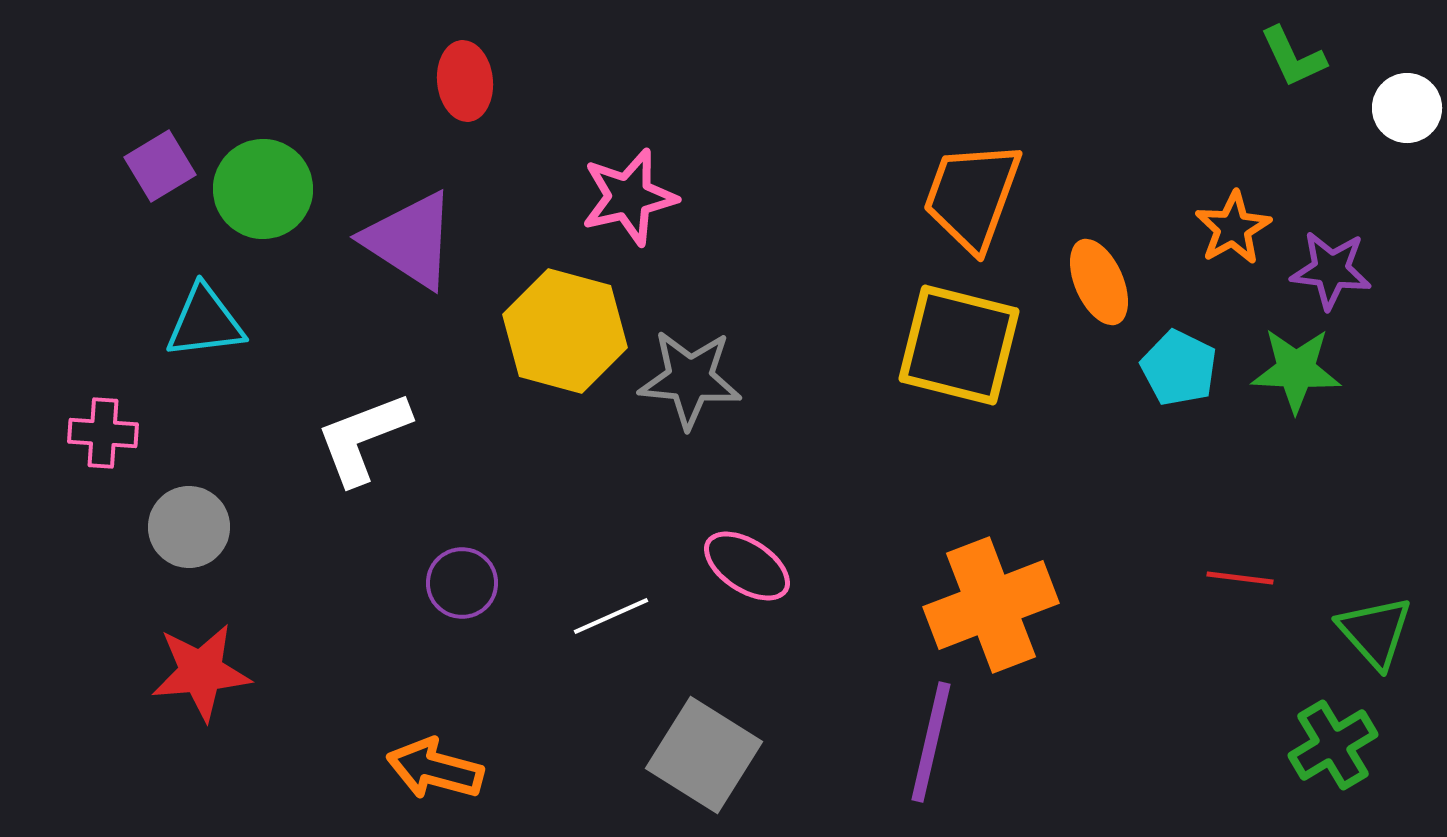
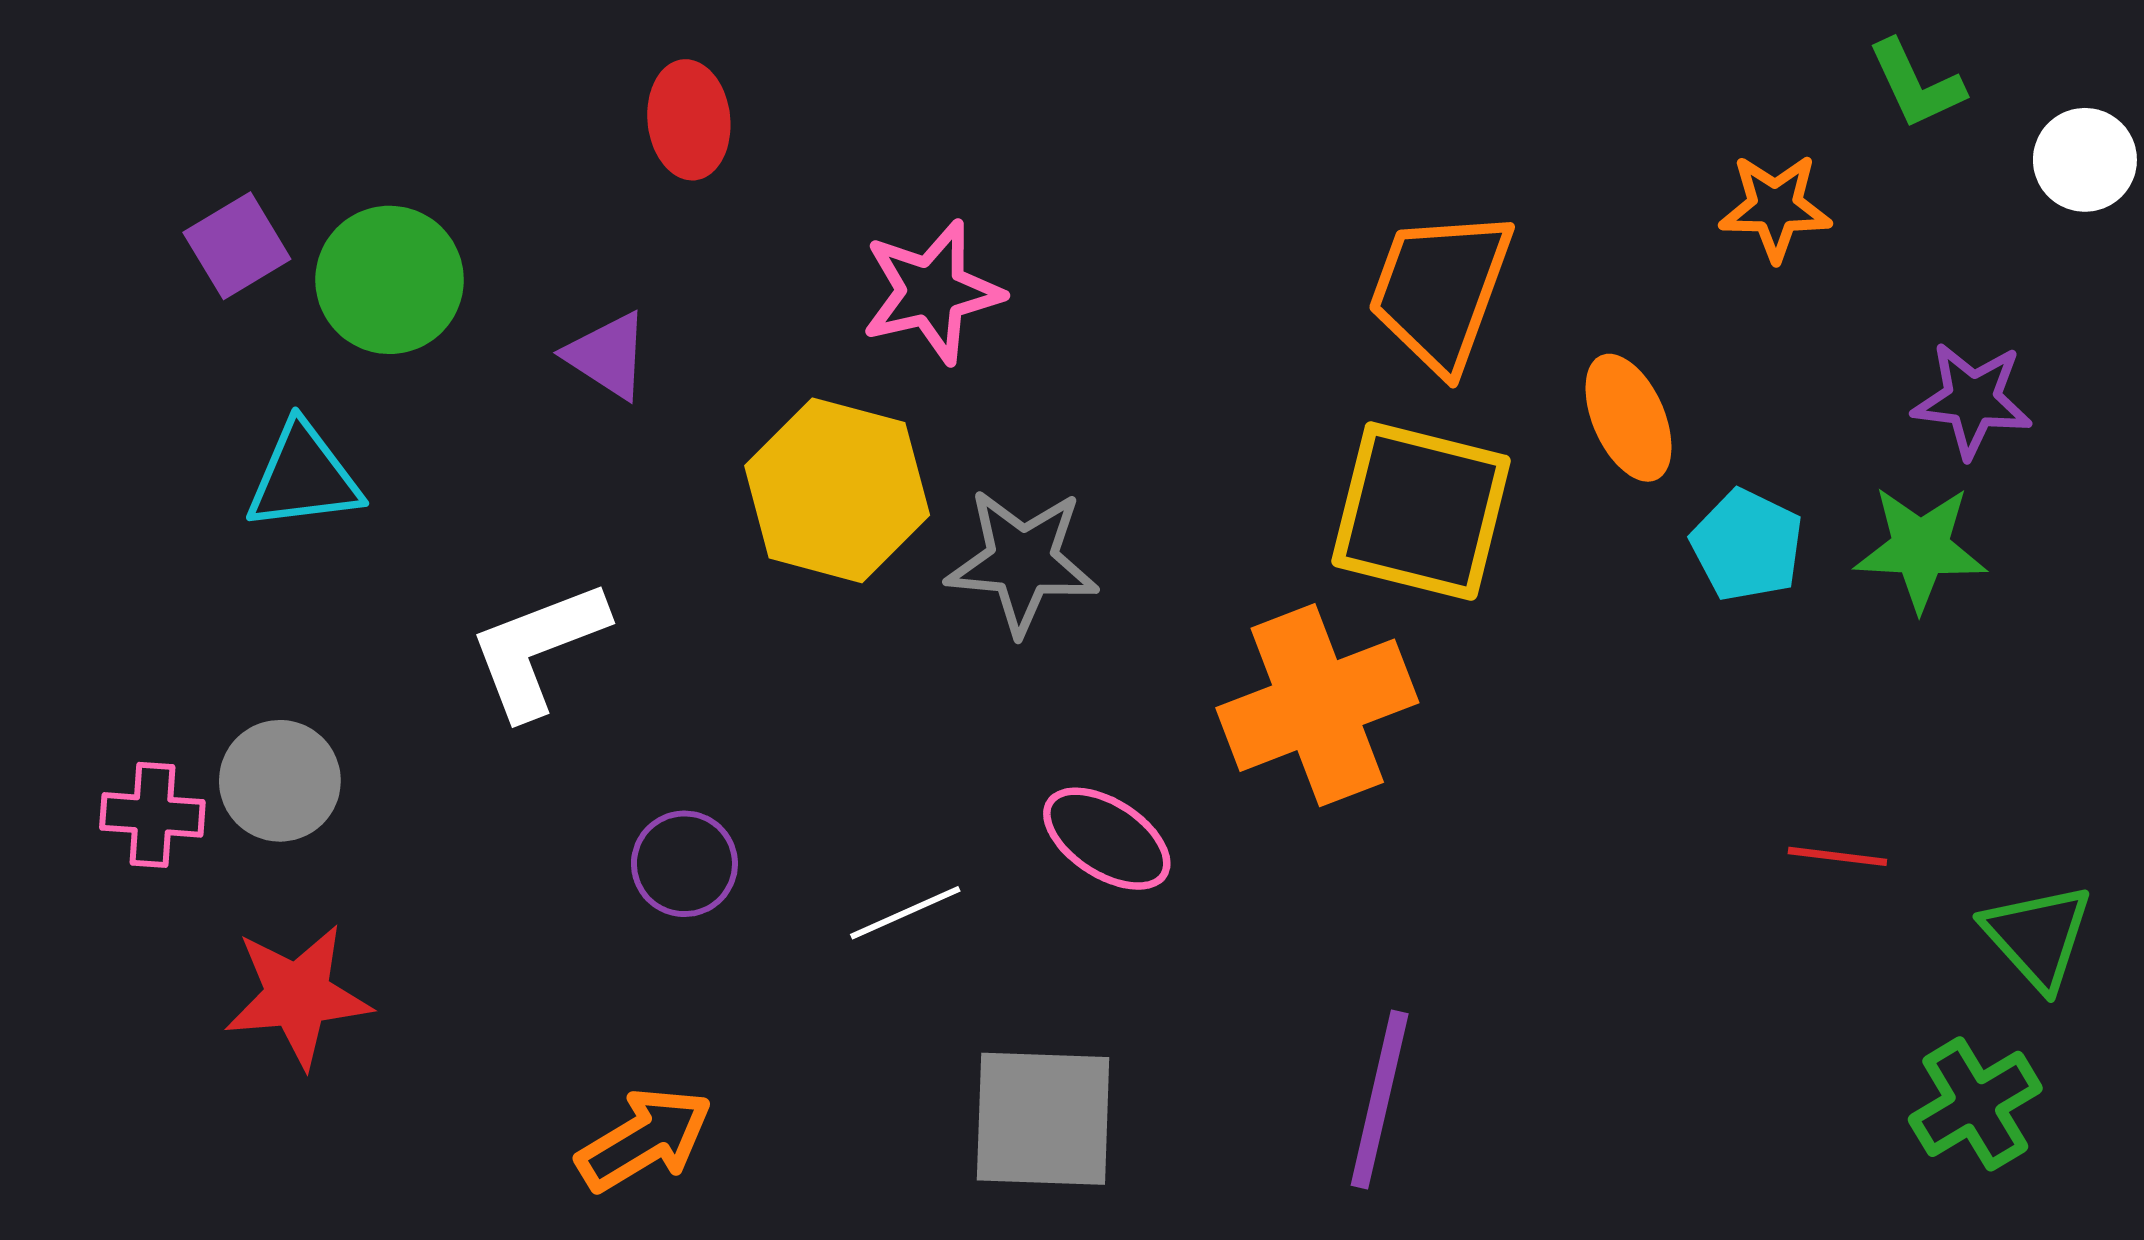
orange star: (1233, 228) -> (1775, 207), moved, turned 30
purple triangle: (410, 240) -> (607, 355), size x0.6
pink cross: (103, 433) -> (152, 815), moved
orange cross: (991, 605) -> (1317, 705), moved
gray square: (704, 755) -> (1043, 1119), turned -30
orange arrow: (435, 769) -> (644, 1139), turned 134

